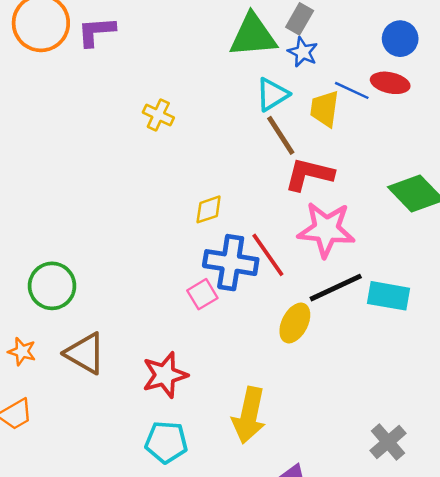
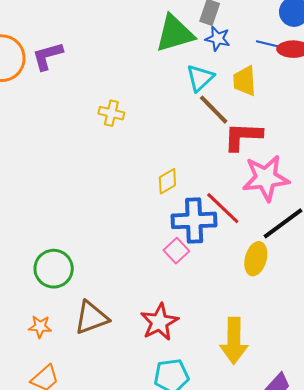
blue line: (352, 90) -> (271, 45), moved
brown triangle: (85, 353) -> (91, 318), turned -39

